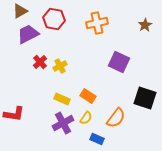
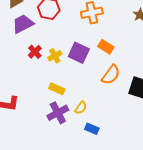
purple square: (119, 62) -> (79, 53), moved
orange rectangle: (88, 96) -> (106, 47), moved
orange semicircle: (116, 118) -> (111, 75), moved

